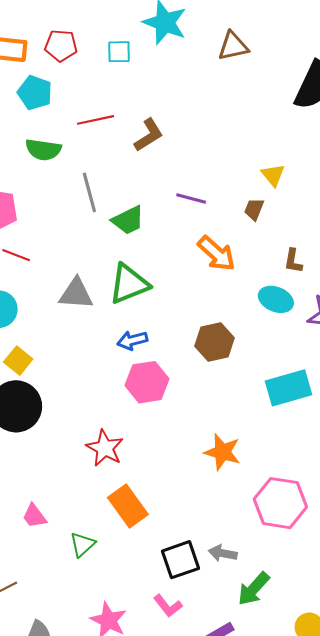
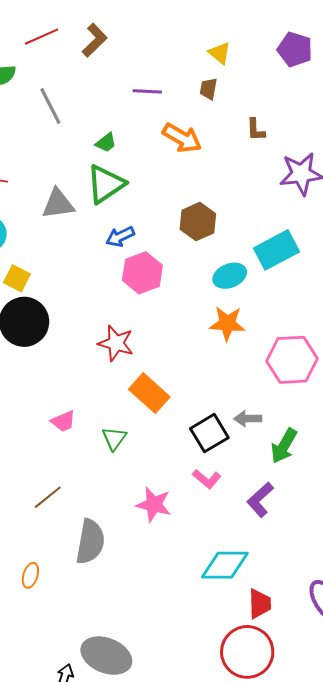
green trapezoid: (128, 220) -> (106, 143), moved, size x0.7
cyan ellipse: (276, 299) -> (230, 276), moved, turned -32
pink trapezoid: (34, 516) -> (63, 421), turned -64

